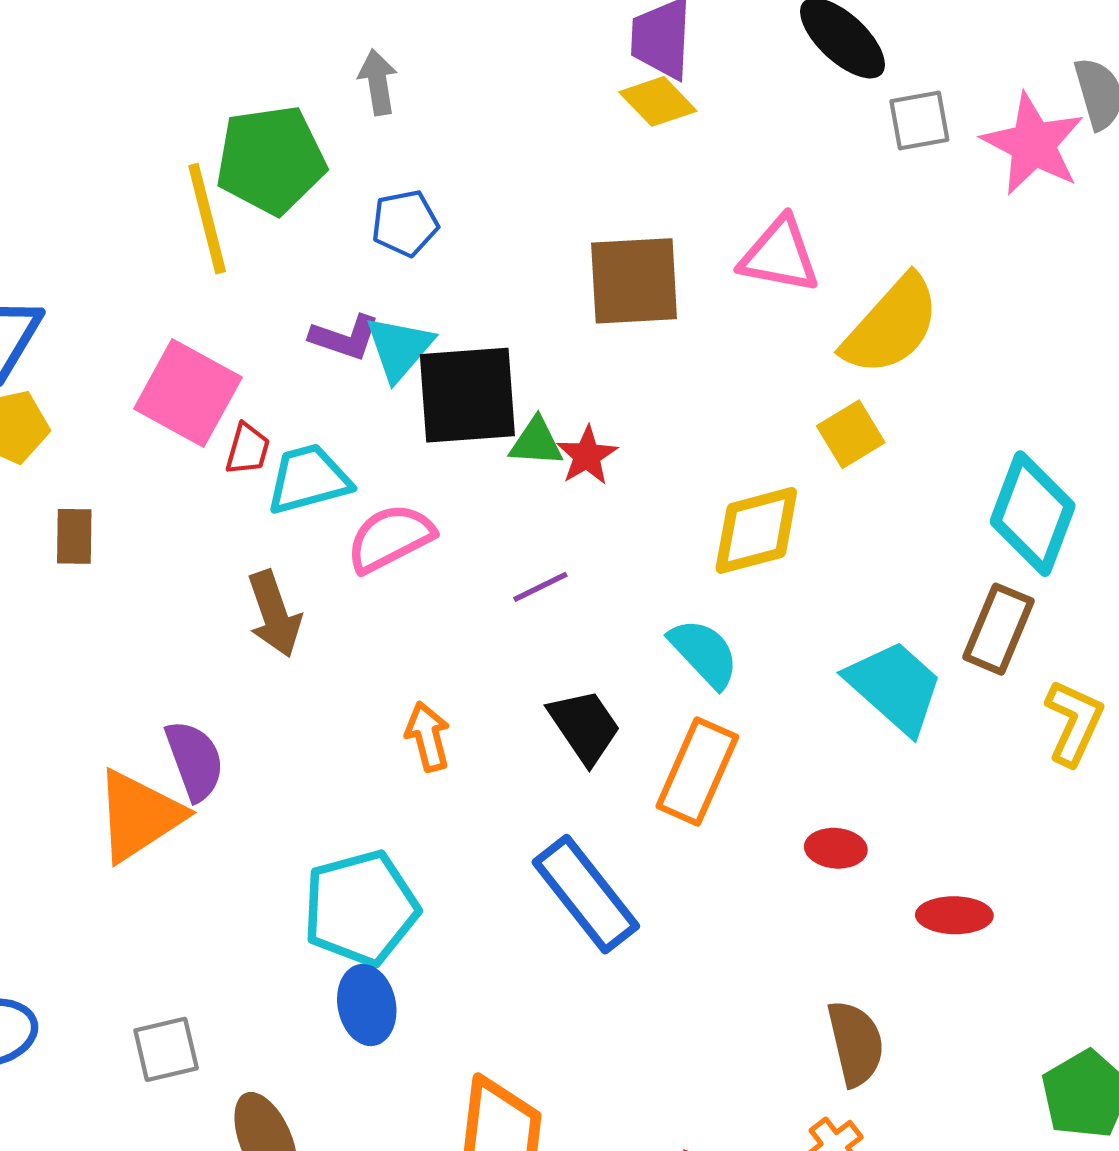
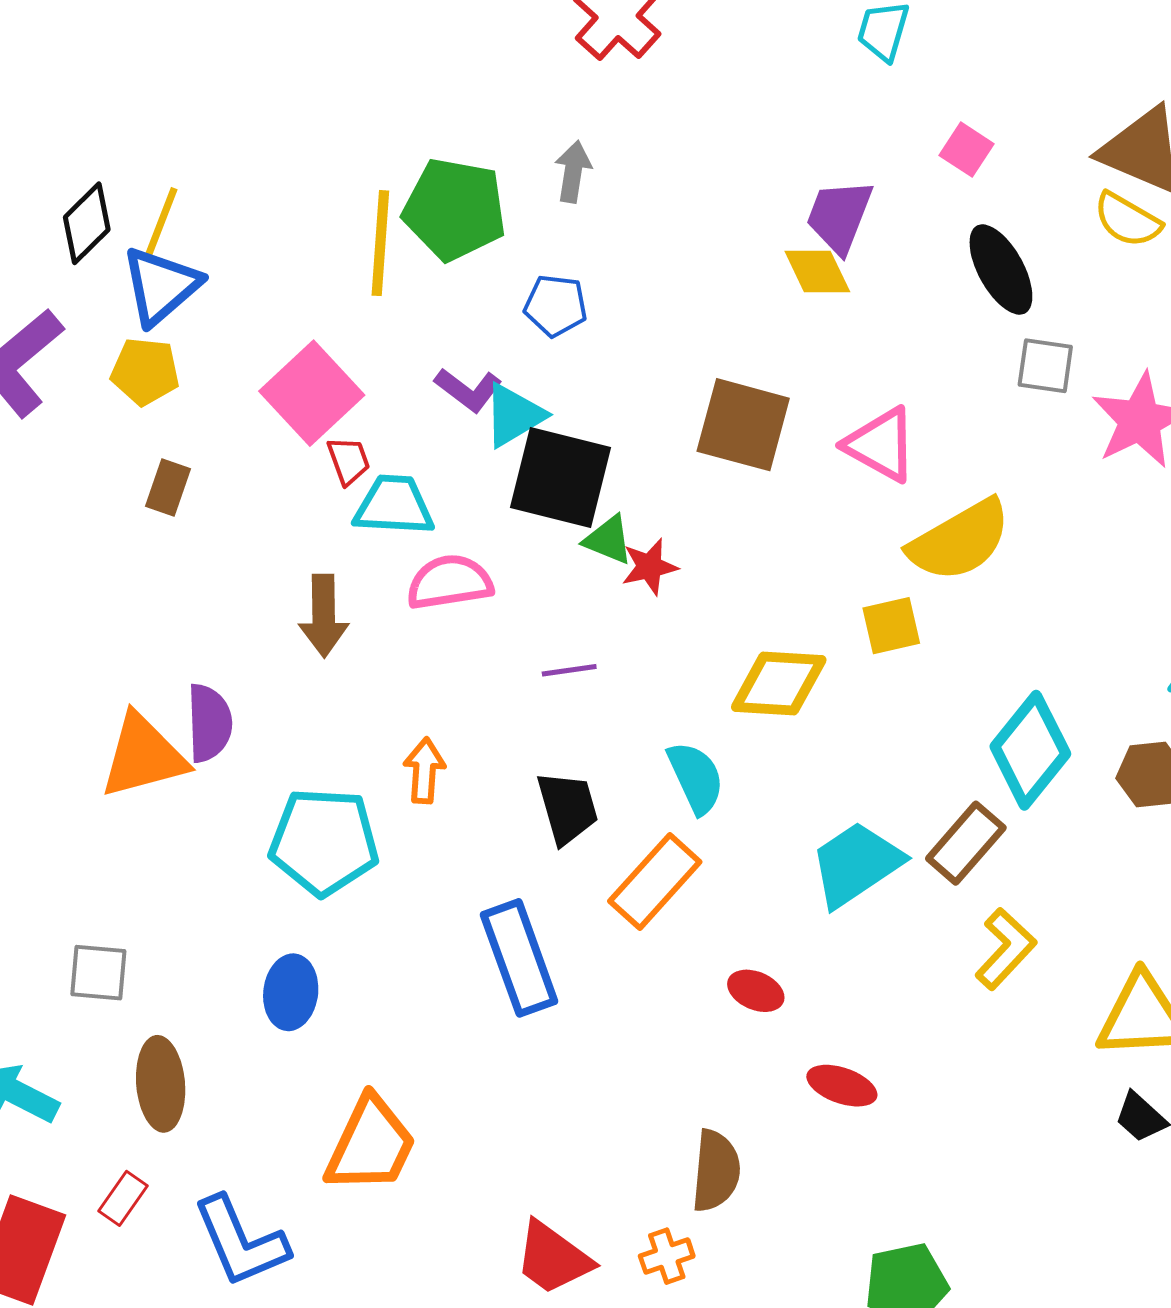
red trapezoid: (248, 449) -> (349, 461), turned -54
cyan trapezoid: (895, 687) -> (856, 864), turned -94
cyan pentagon: (361, 908) -> (324, 842), moved

